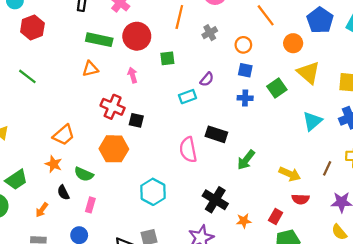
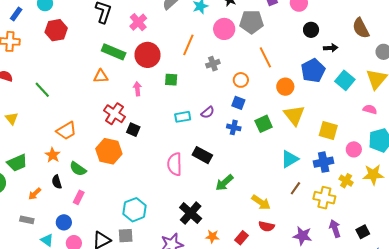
green line: (27, 76) -> (42, 90), moved
purple semicircle: (207, 79) -> (208, 112), moved
brown line: (327, 168) -> (295, 188), moved
cyan hexagon: (153, 192) -> (134, 210), moved

